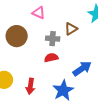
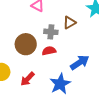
brown circle: (17, 36) -> (26, 44), moved
red arrow: (30, 86) -> (28, 79), turned 35

